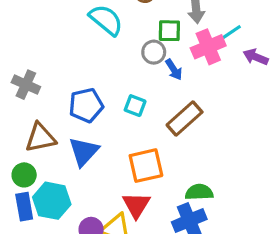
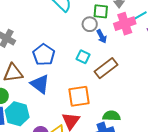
blue pentagon: (86, 105) -> (44, 55), turned -30
cyan square: (135, 106) -> (83, 57), moved
blue triangle: (84, 151) -> (40, 84), turned -40

